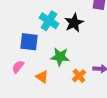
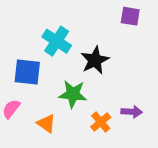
black star: (74, 23) -> (95, 60), moved

